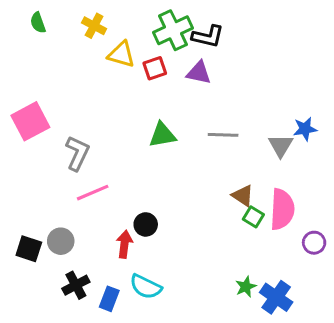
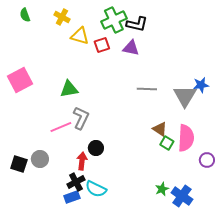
green triangle: (162, 135) -> (69, 89), moved
gray triangle: (281, 146) -> (185, 96), size x1.4
gray L-shape: (77, 153) -> (81, 118), moved
black cross: (76, 285) -> (76, 182), moved
blue rectangle: (109, 299) -> (72, 197), turned 49

